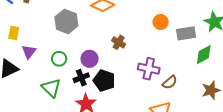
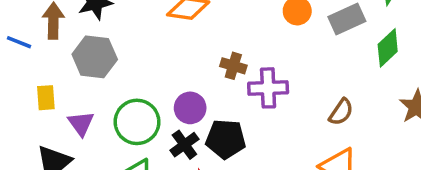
gray hexagon: (66, 21) -> (95, 57), moved
green circle: (59, 59) -> (137, 122), size x1.6
purple cross: (149, 69) -> (268, 88), moved

